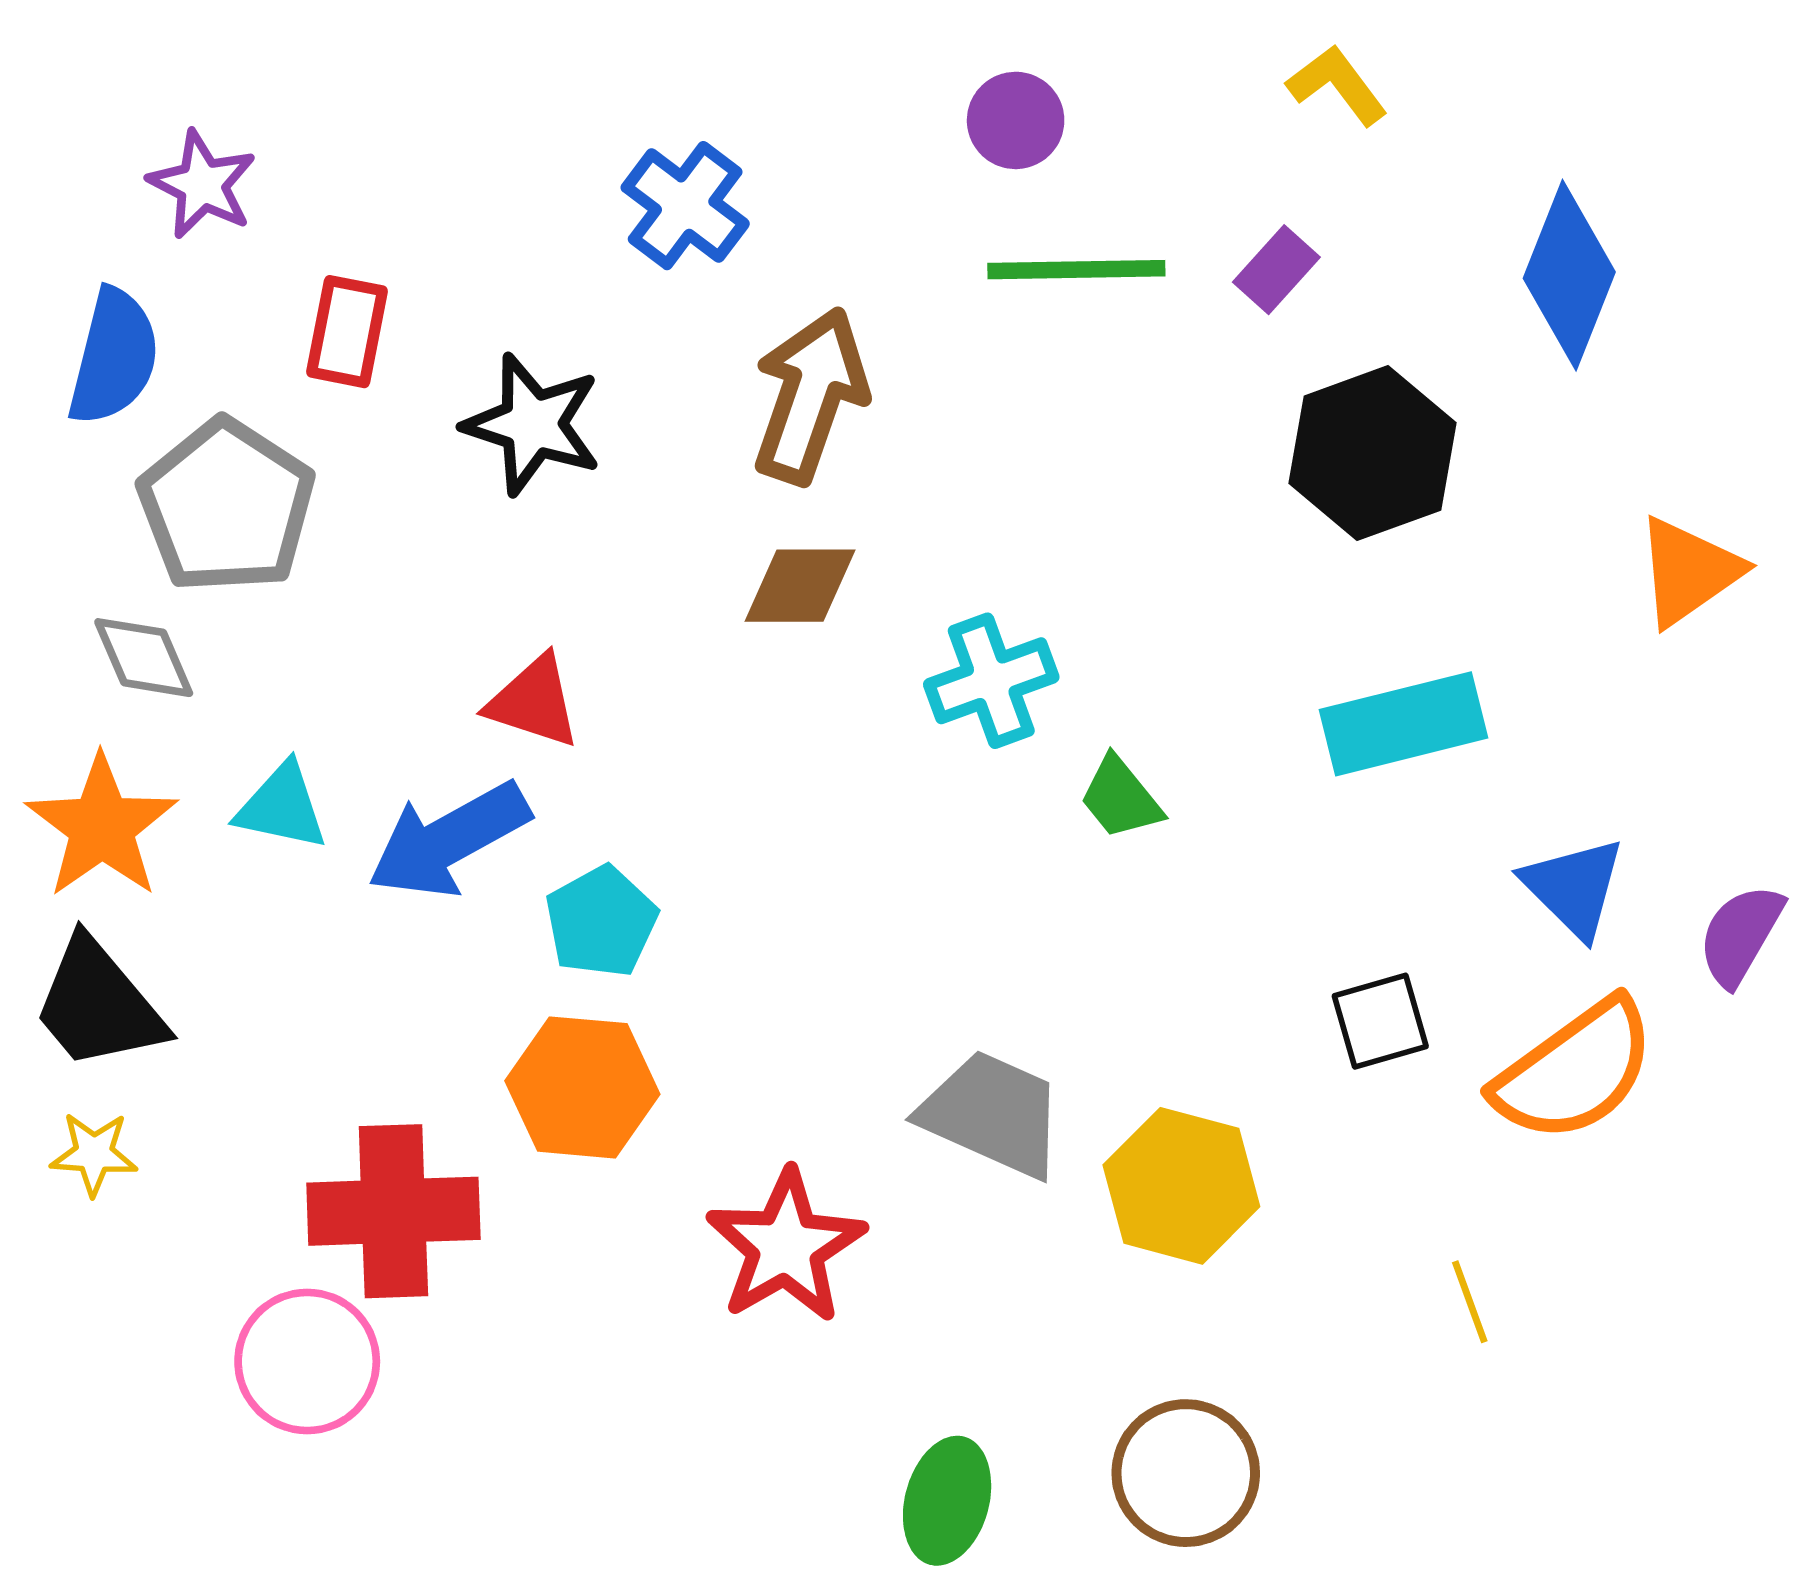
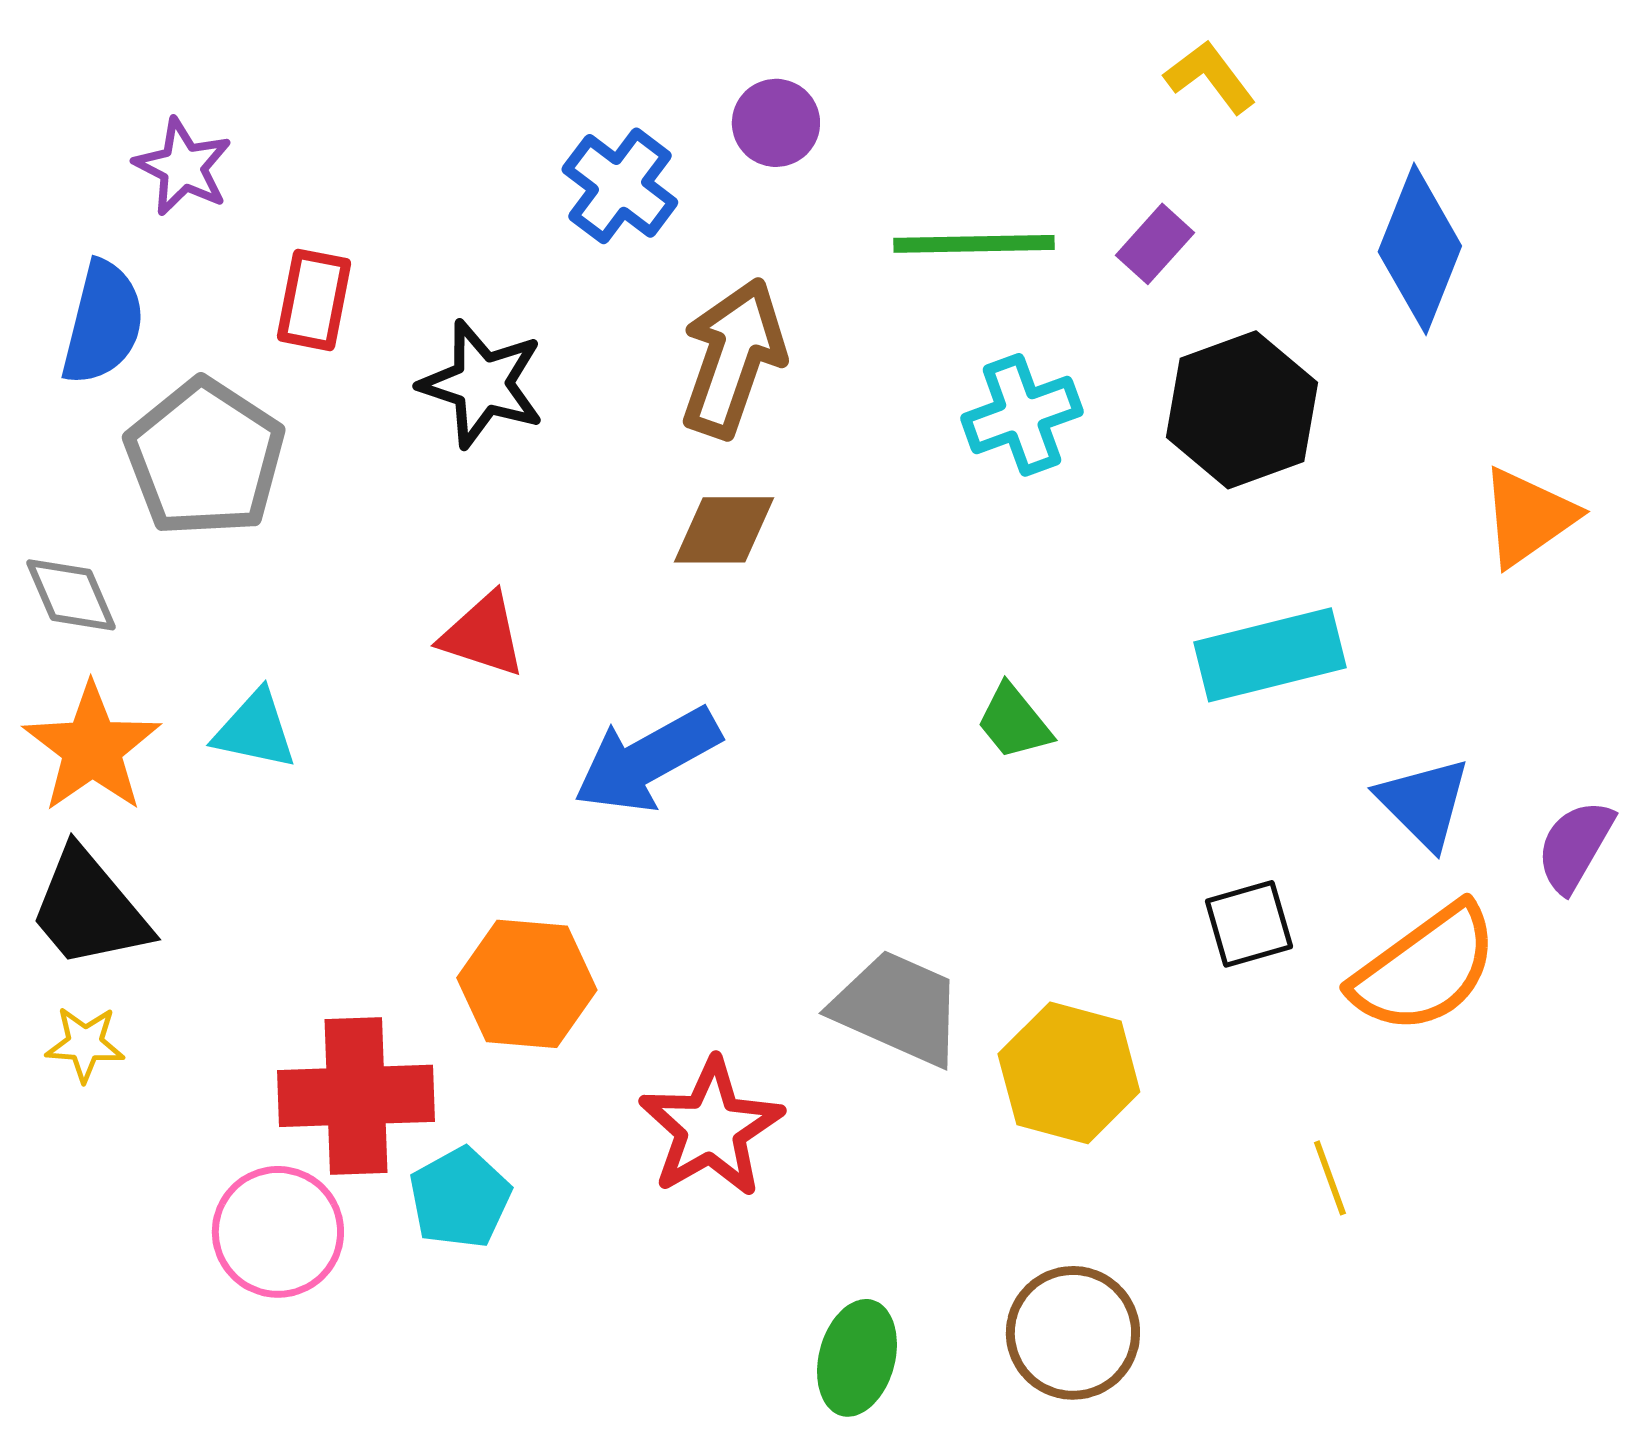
purple circle: (1016, 120) -> (776, 123), moved
gray diamond: (144, 658) -> (71, 595), moved
cyan cross: (991, 681) -> (1022, 415), moved
blue arrow: (449, 840) -> (647, 760), moved
cyan pentagon: (601, 922) -> (460, 1198), moved

